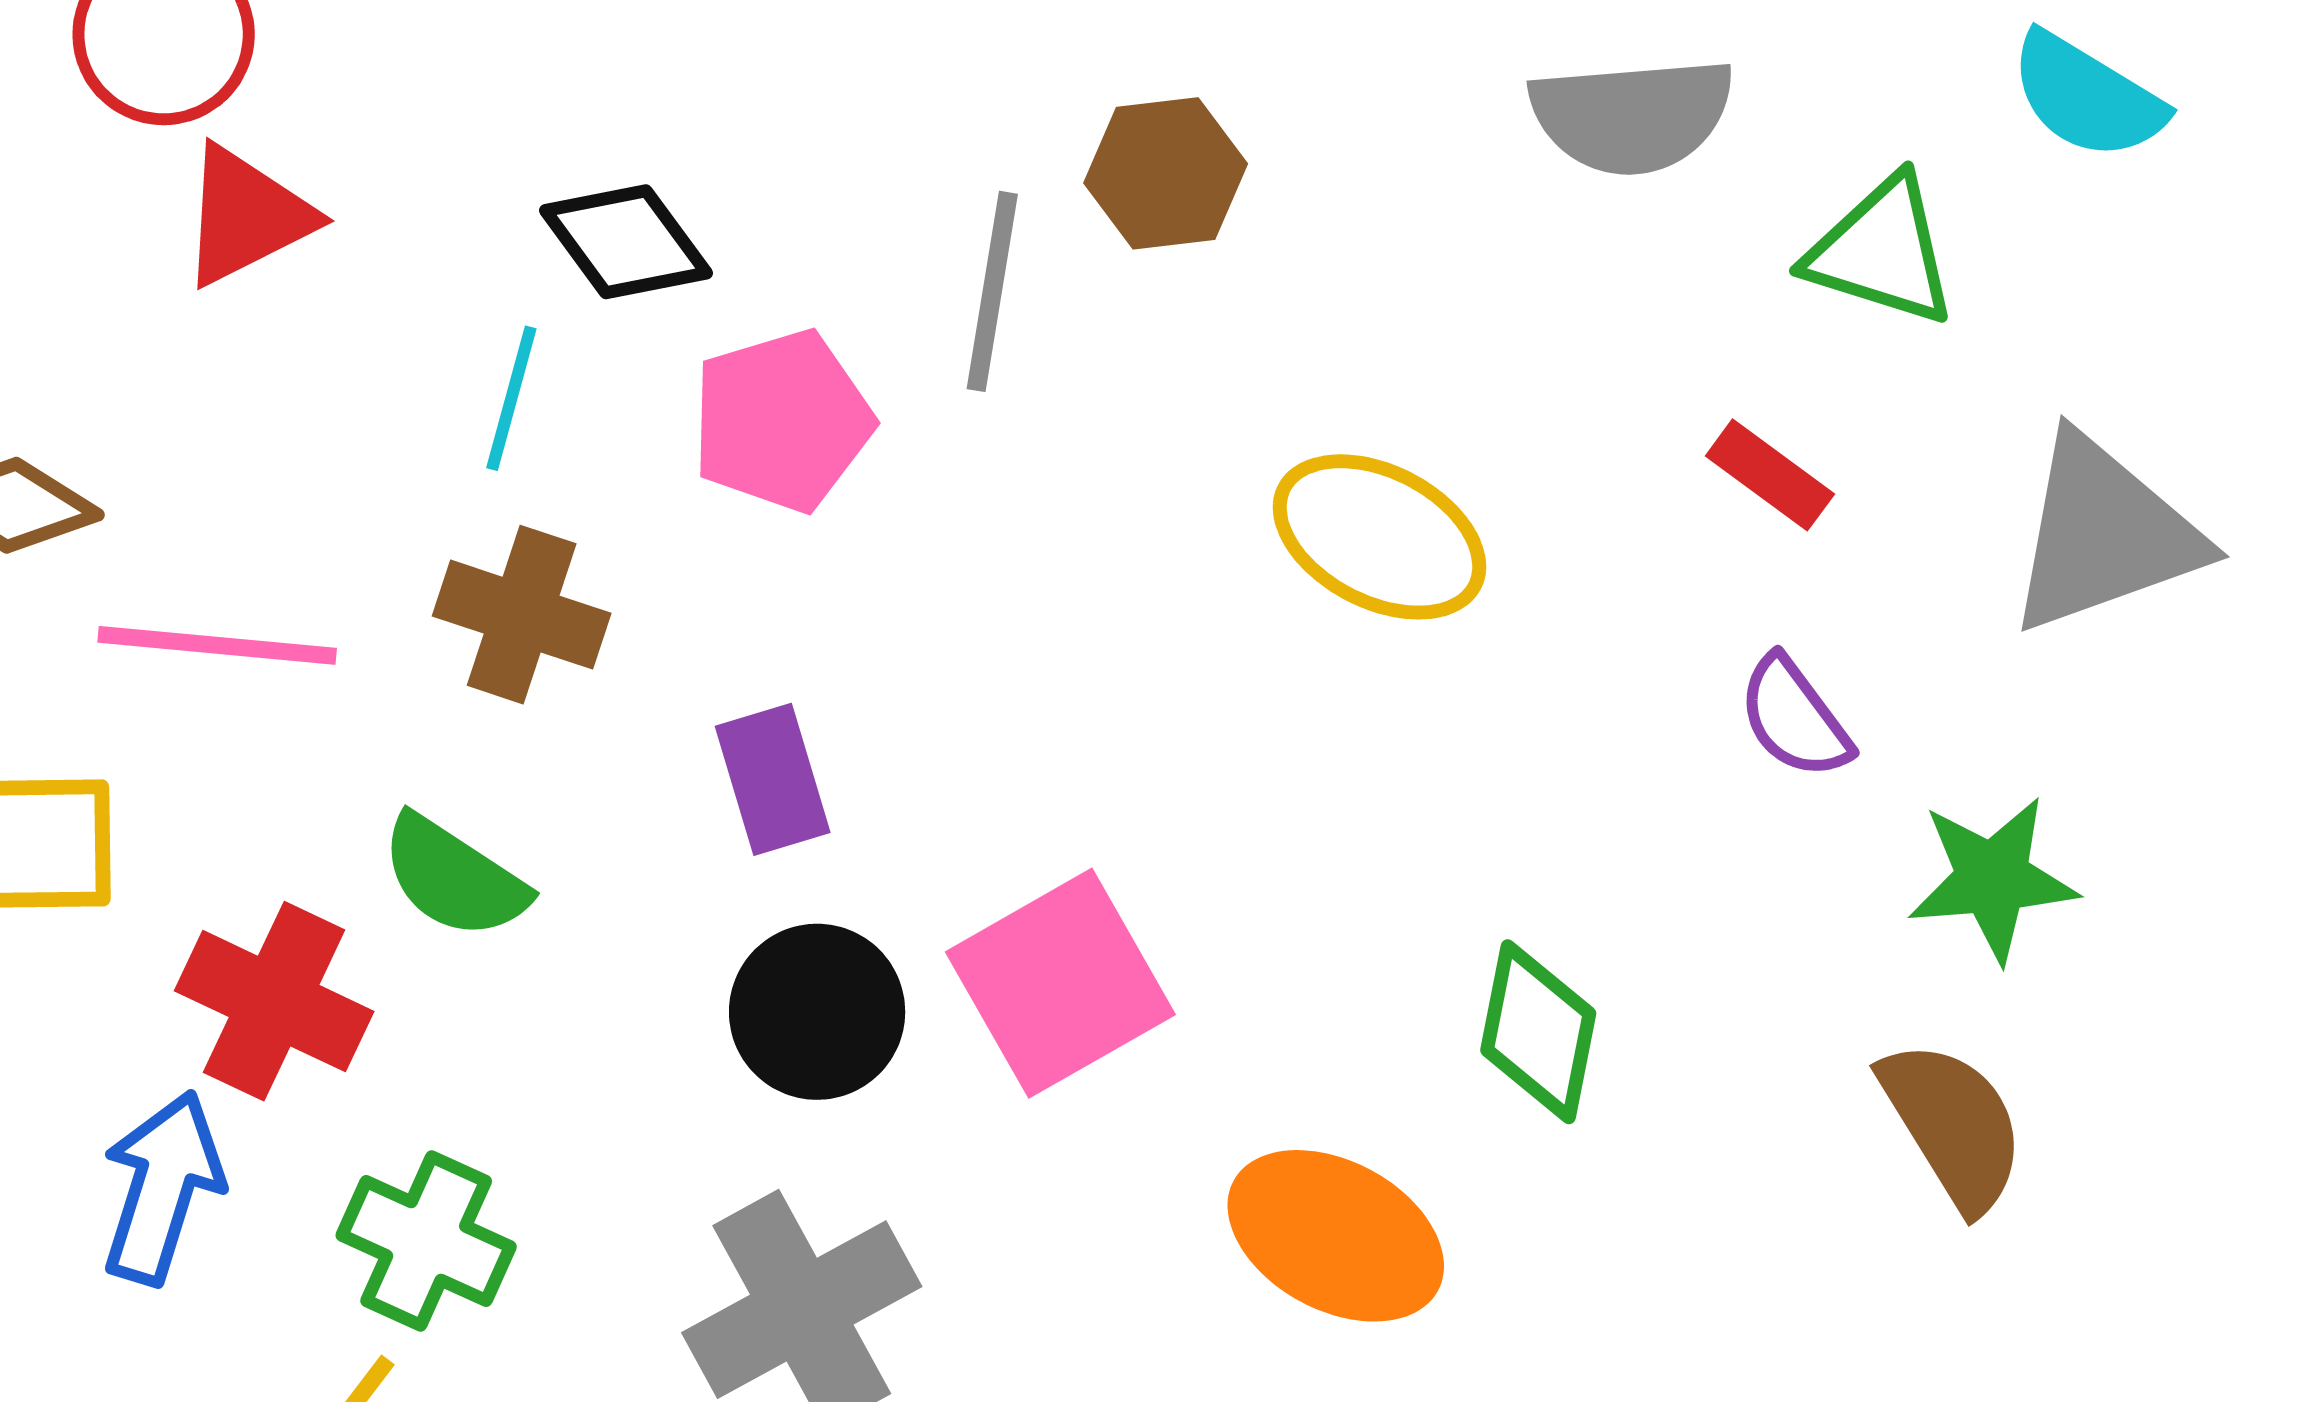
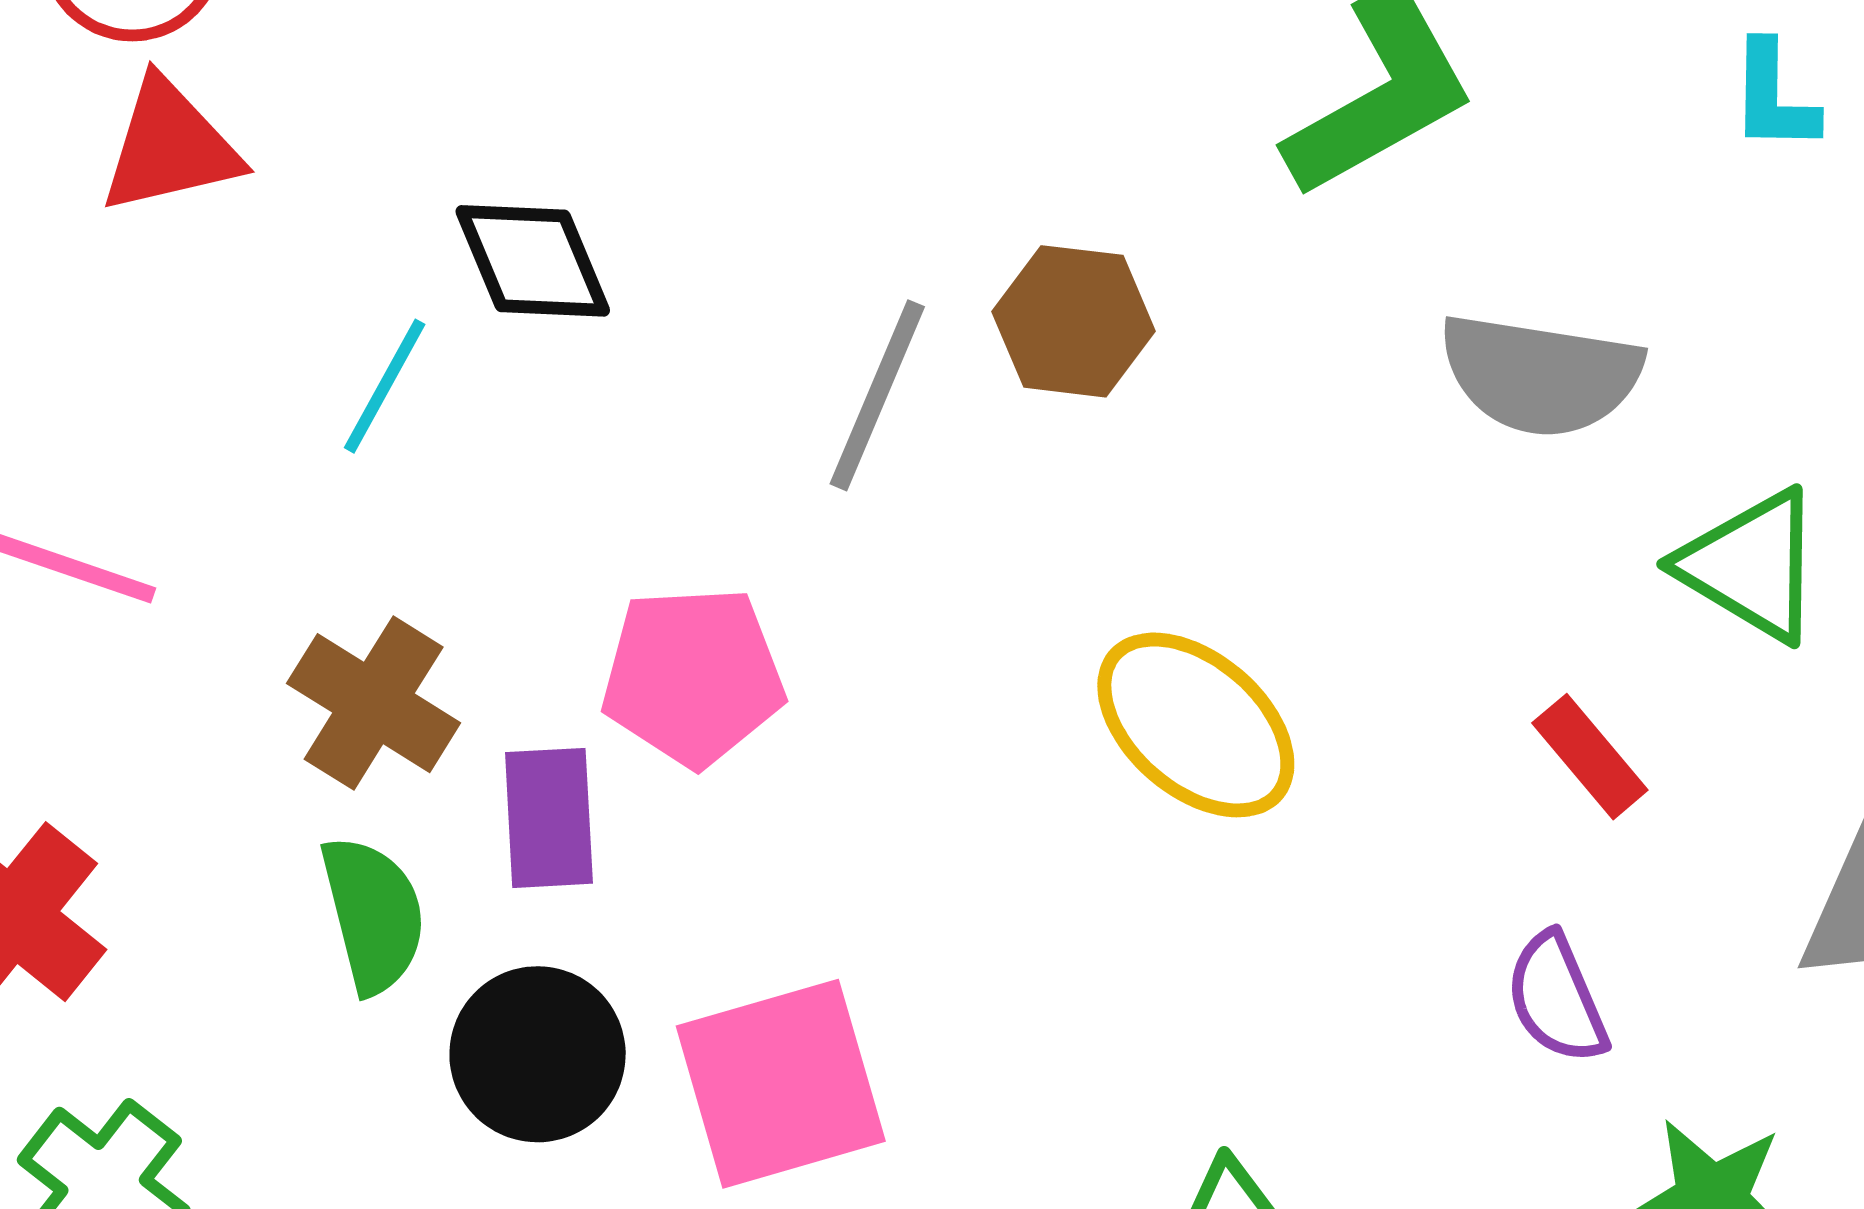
pink pentagon: (782, 421) -> (693, 676), moved
brown cross: (522, 615) -> (374, 703), moved
green semicircle: (454, 877) -> (373, 915), moved, turned -151

